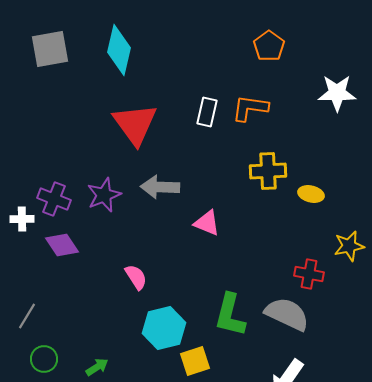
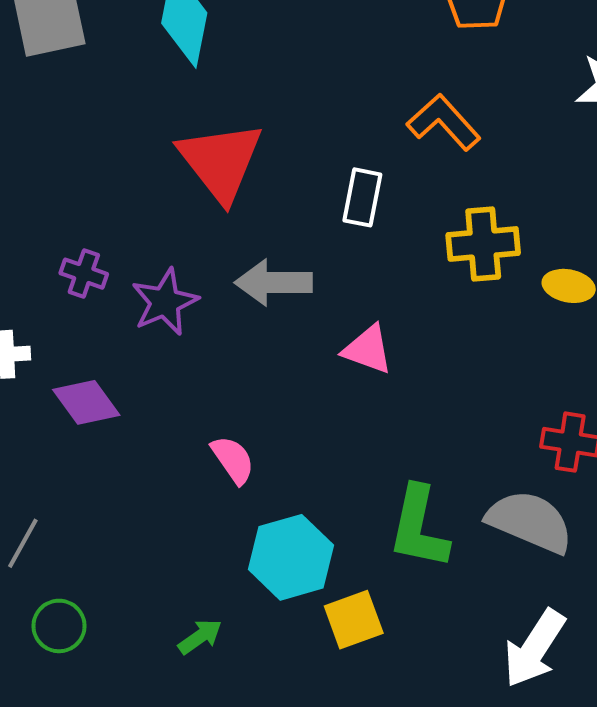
orange L-shape: (250, 108) -> (444, 122), turned 42
white rectangle: (207, 112) -> (362, 197), moved
purple cross: (54, 199) -> (84, 274), moved, size x0.7
green arrow: (97, 367) -> (200, 637), moved

